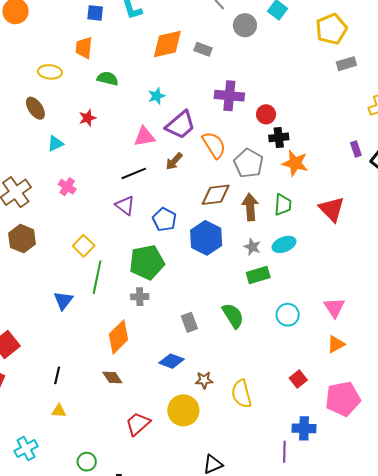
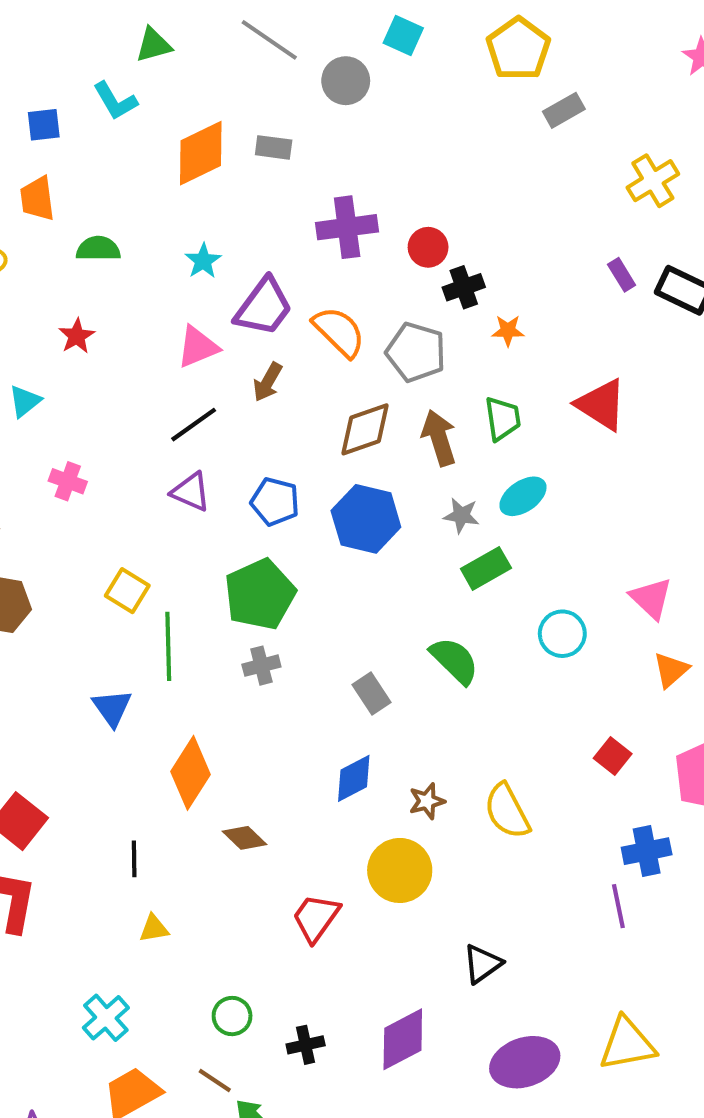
orange star: (295, 163) -> (508, 331), size x0.6
orange diamond: (118, 337) -> (190, 773), moved
blue diamond: (172, 361) -> (354, 778), turned -35

